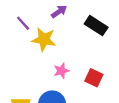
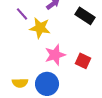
pink star: (61, 71) -> (55, 55), size x1.5

